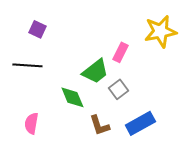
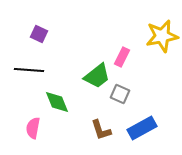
gray square: (118, 89) -> (120, 94), turned -30
green diamond: (72, 97) -> (57, 102), moved

